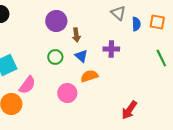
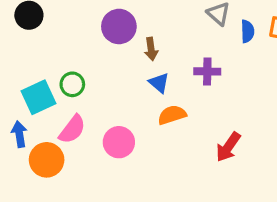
green circle: (55, 57) -> (72, 84), moved
pink circle: (67, 93) -> (119, 142), moved
red arrow: (129, 110) -> (228, 147), moved

